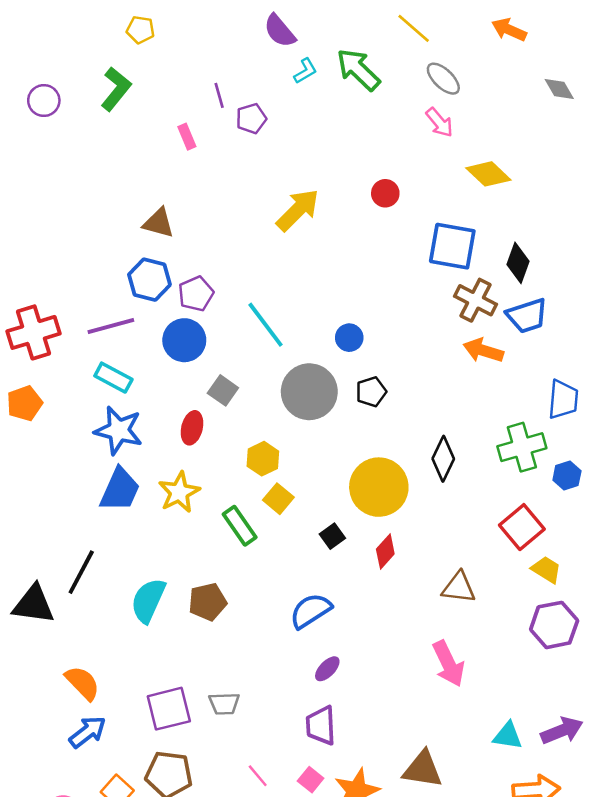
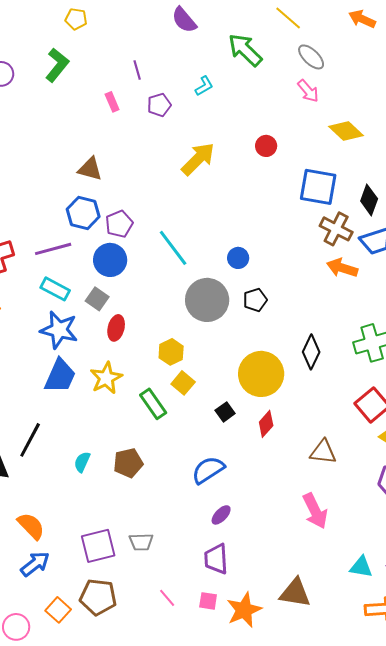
cyan L-shape: (305, 71) -> (204, 86), moved
purple pentagon: (251, 119) -> (159, 105), moved
gray square: (223, 390) -> (97, 299), moved
cyan semicircle: (148, 600) -> (82, 462), size x0.6
pink square: (311, 780) -> (208, 601), turned -30

